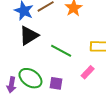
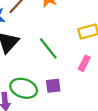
green line: (61, 51) -> (48, 48), turned 40

